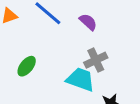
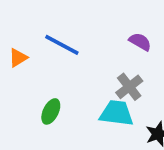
purple semicircle: (88, 22) -> (140, 42), moved

